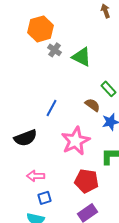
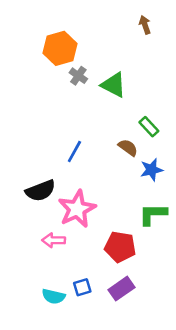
pink star: (76, 141) -> (77, 209), moved
blue square: (44, 198) -> (82, 287), moved

